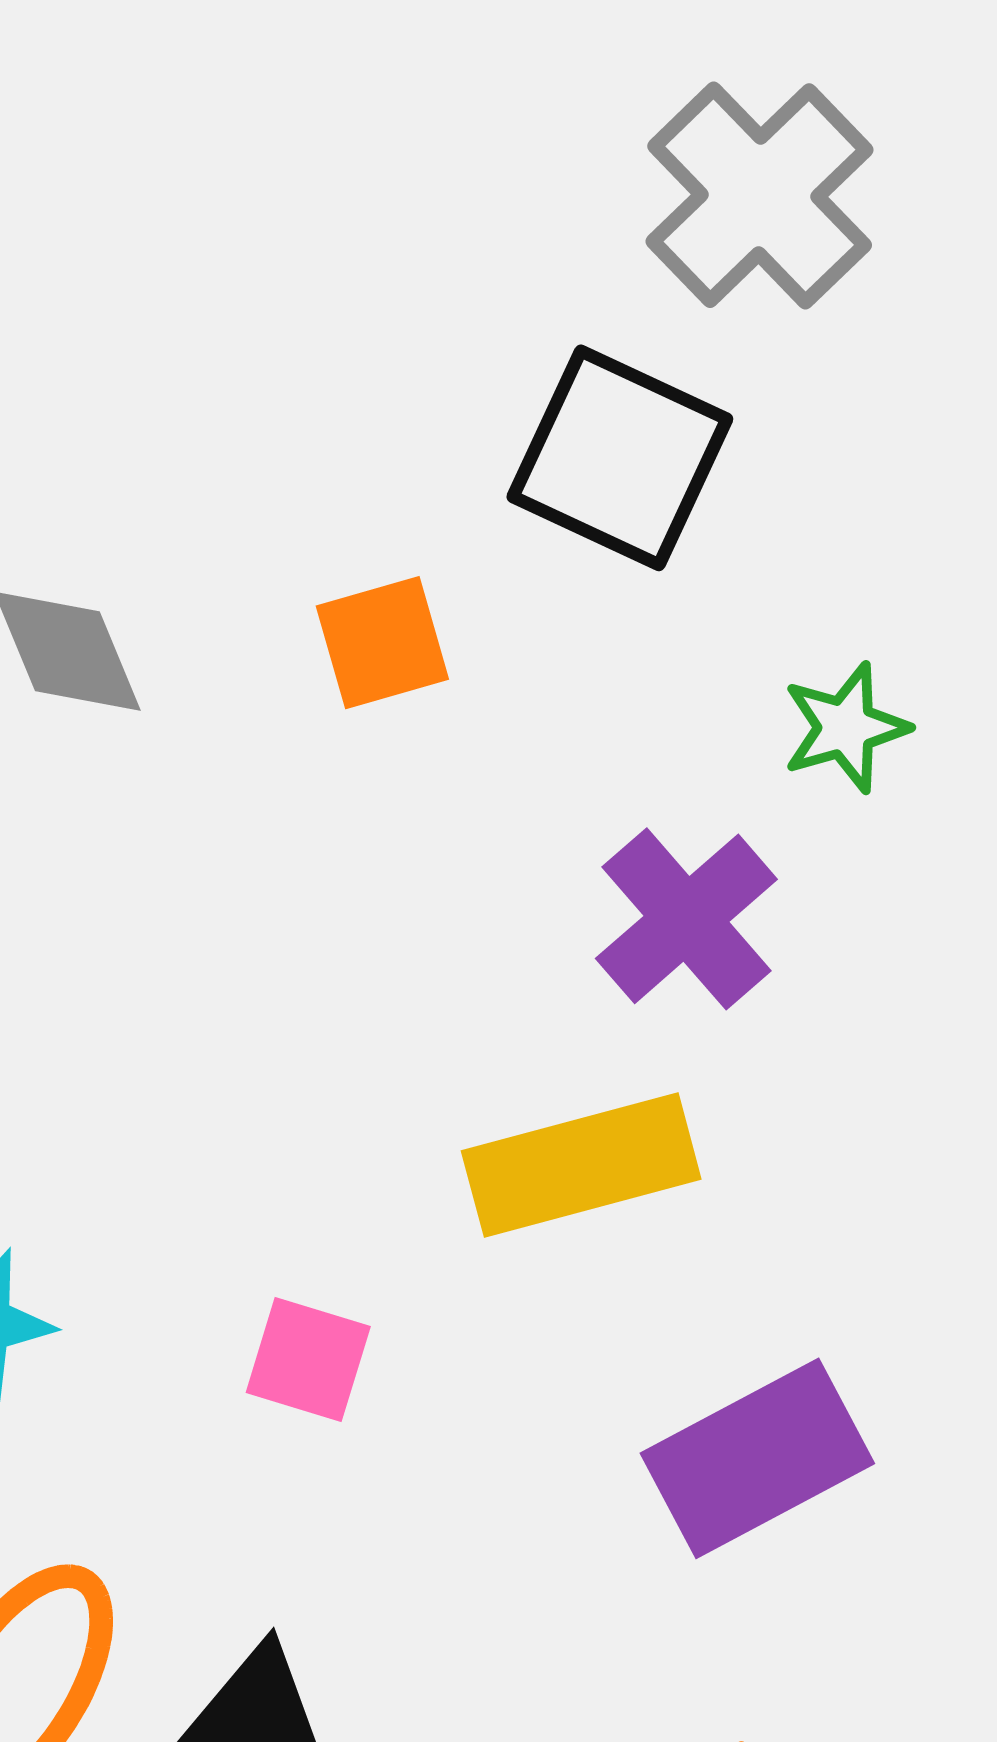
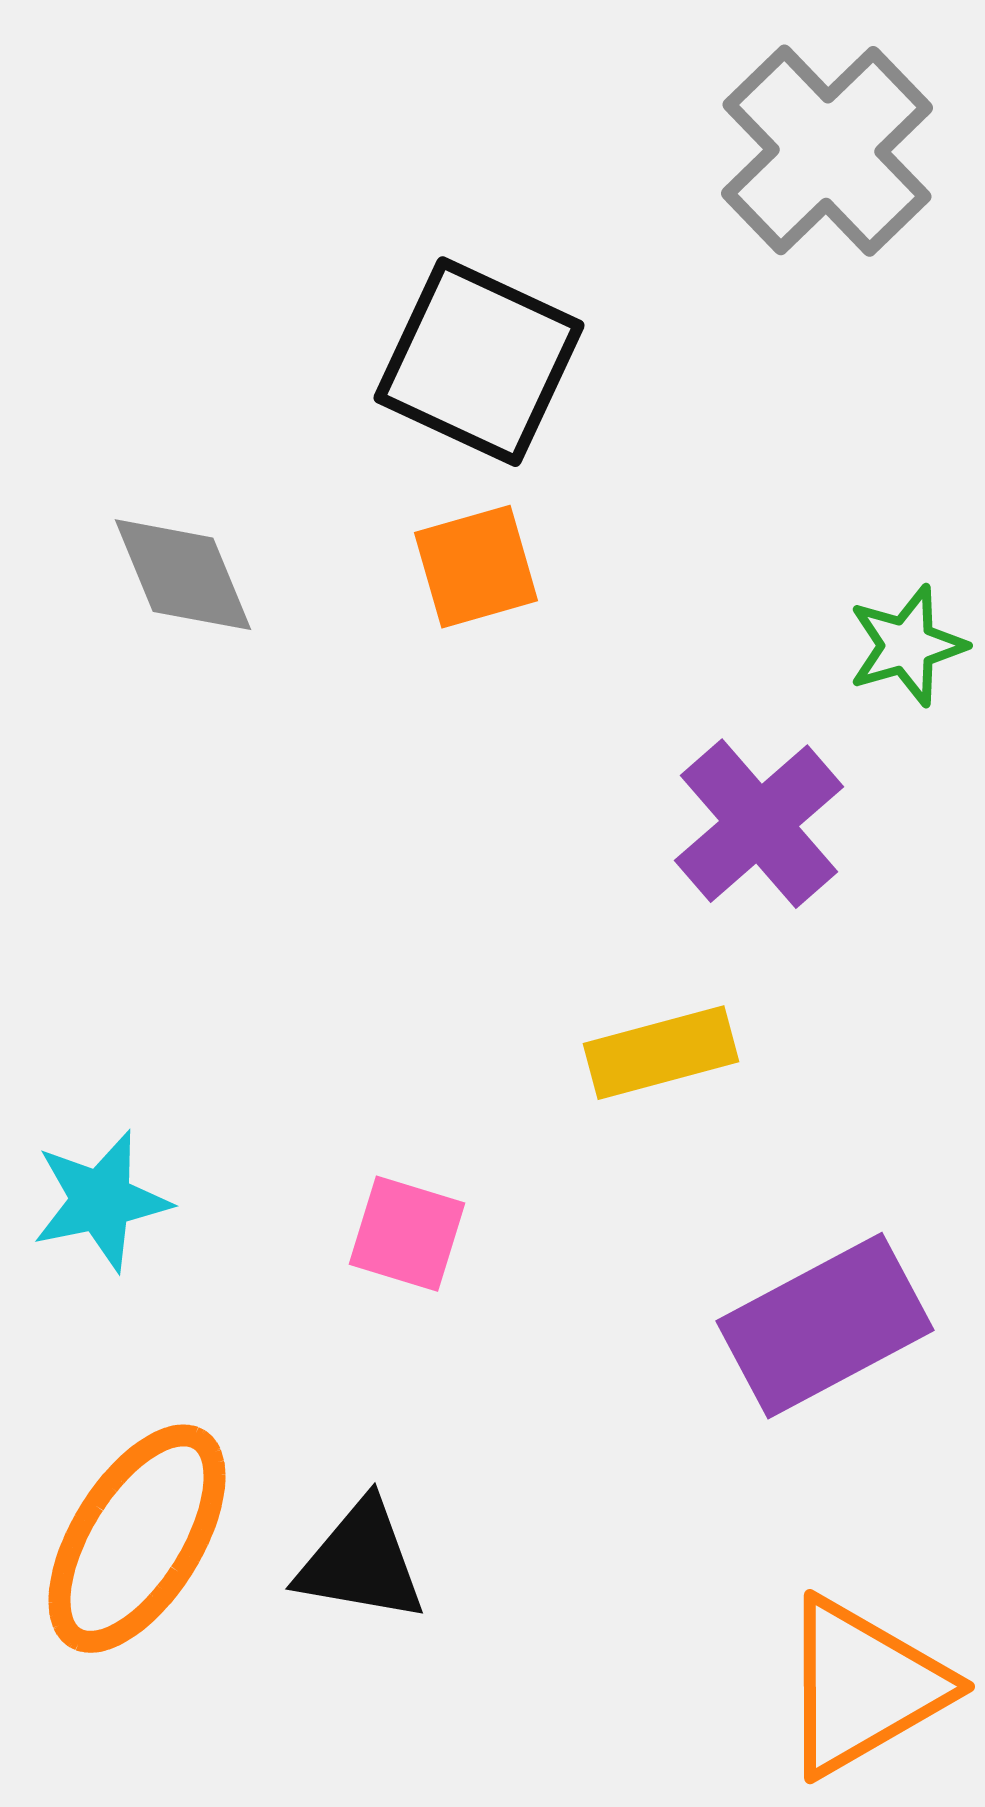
black square: (620, 458) -> (479, 362), moved
yellow rectangle: (581, 1165) -> (661, 1053), size x0.7

